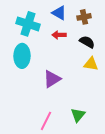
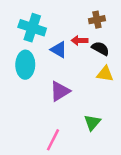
blue triangle: (59, 13) -> (59, 50), moved
red arrow: (59, 35) -> (80, 40), moved
green triangle: (78, 115) -> (92, 122), moved

